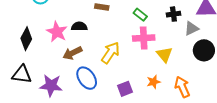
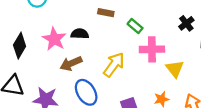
black cross: (173, 14) -> (186, 23), turned -32
green rectangle: (140, 15) -> (135, 26), moved

